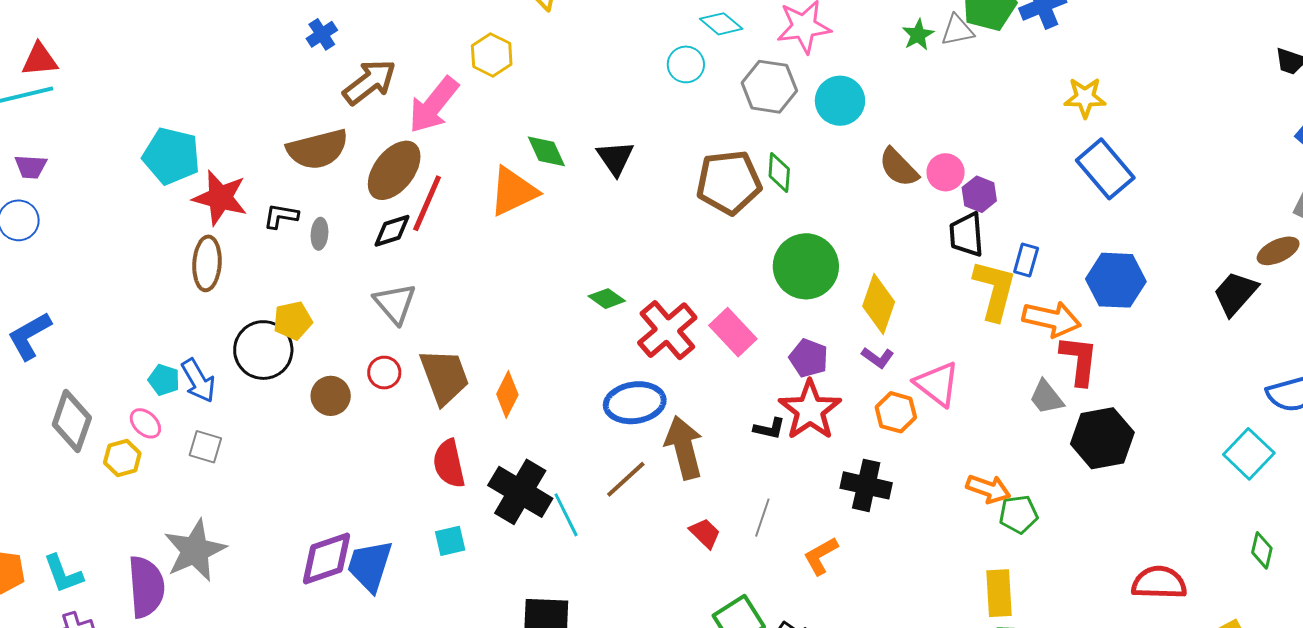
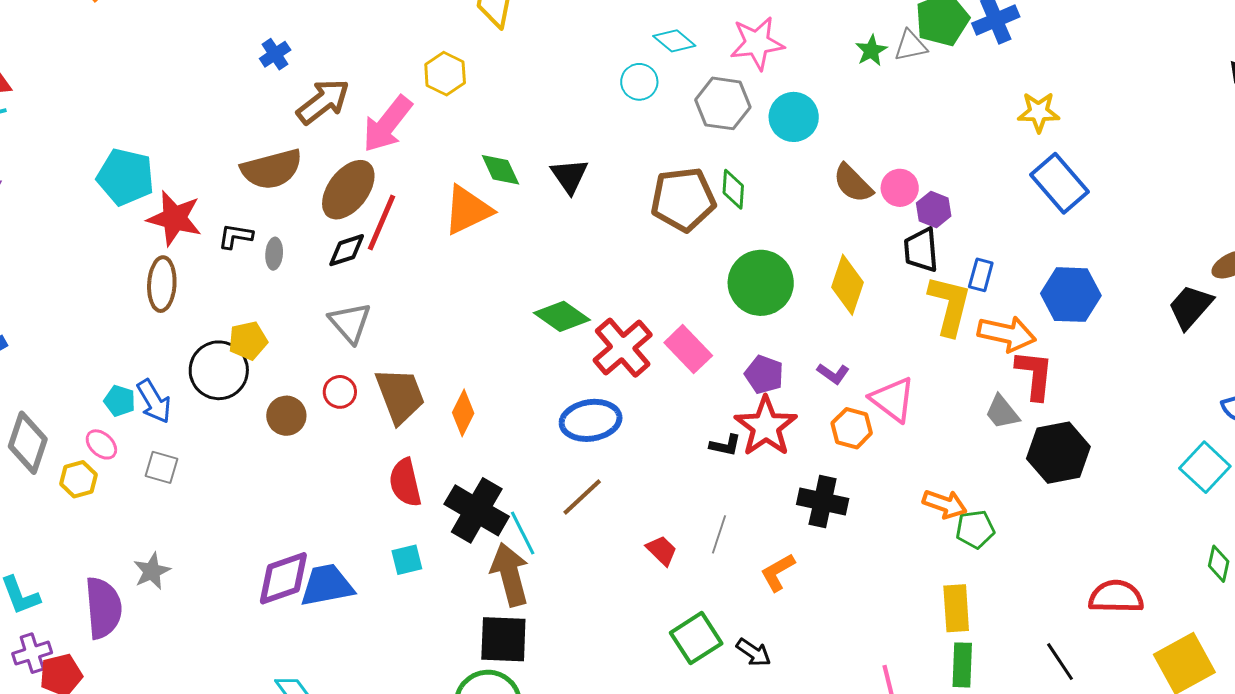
green diamond: (607, 299) -> (562, 316), size x1.5
yellow diamond: (879, 304) -> (848, 285), moved
brown arrow: (684, 448) -> (510, 574), moved
gray star: (195, 550) -> (152, 571), size x0.6
blue trapezoid: (370, 566) -> (327, 585), turned 62

